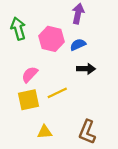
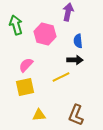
blue semicircle: (78, 45) -> (78, 41), moved, turned -72
yellow line: (57, 93) -> (61, 77), moved

